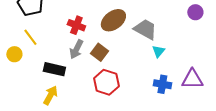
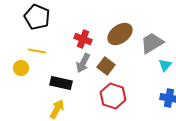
gray trapezoid: (145, 29) -> (152, 43), turned -60
yellow line: (30, 37) -> (37, 51), turned -42

